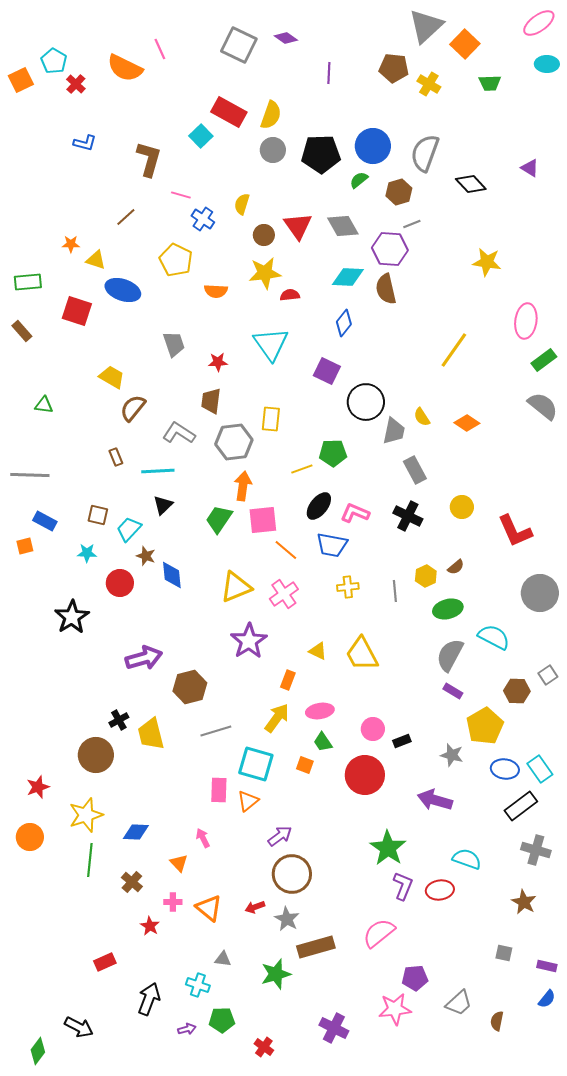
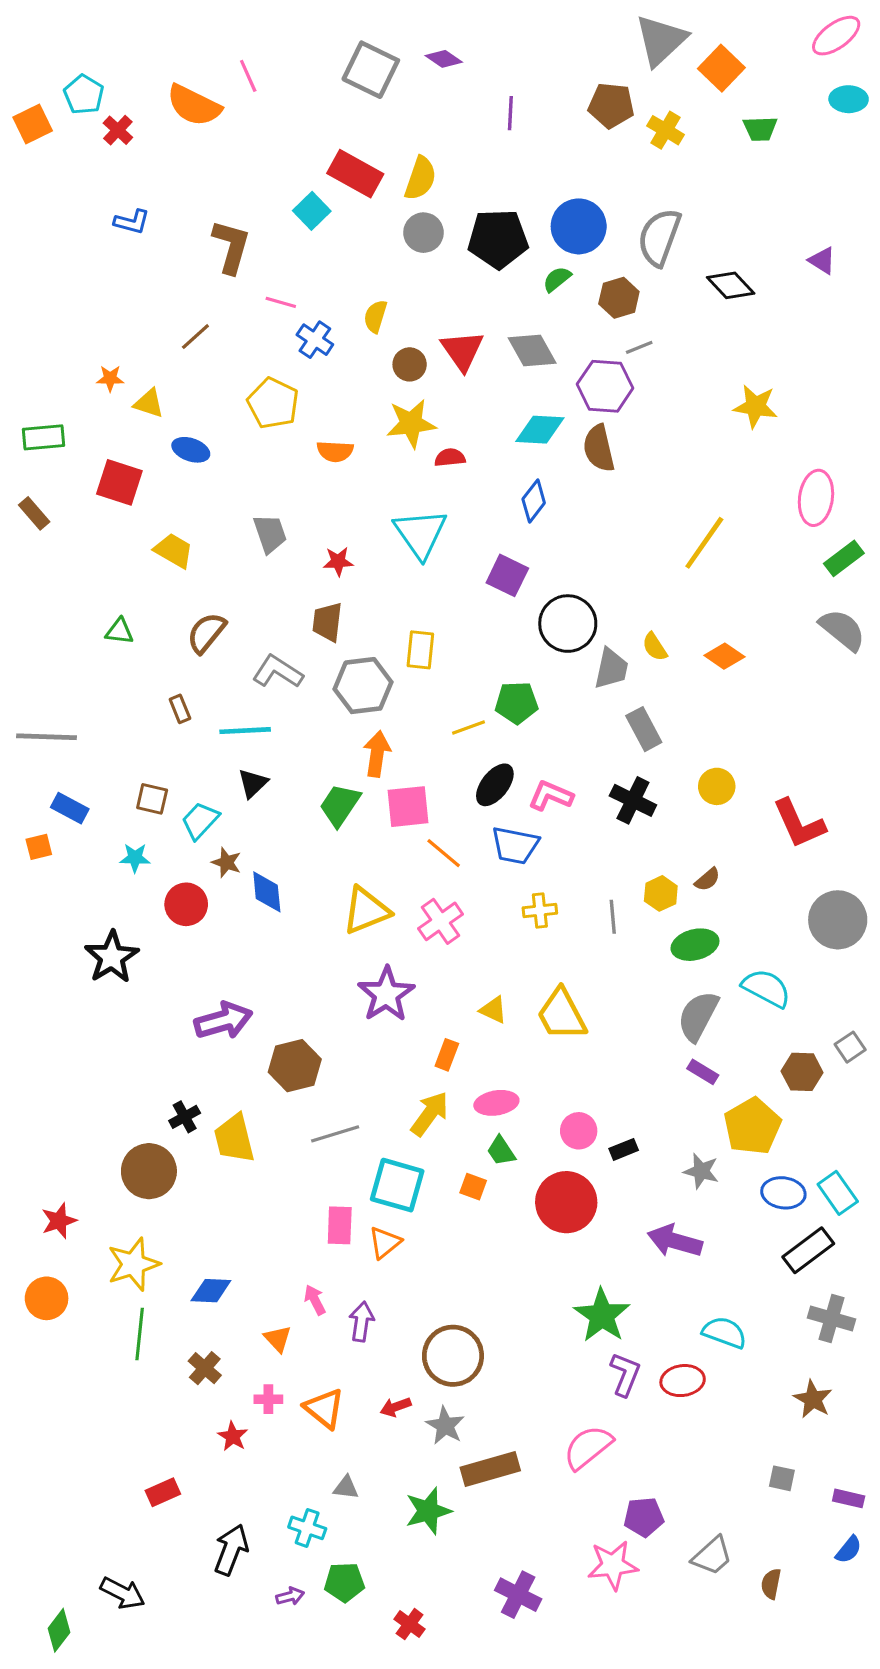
blue ellipse: (123, 290) -> (191, 450), size x0.7
yellow trapezoid: (112, 377) -> (174, 551), moved
green triangle: (44, 405) -> (119, 631), moved
purple arrow: (280, 836) -> (361, 1322), moved, turned -45

